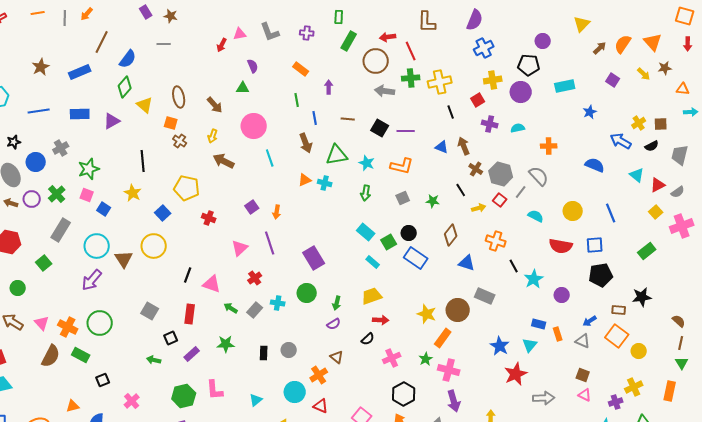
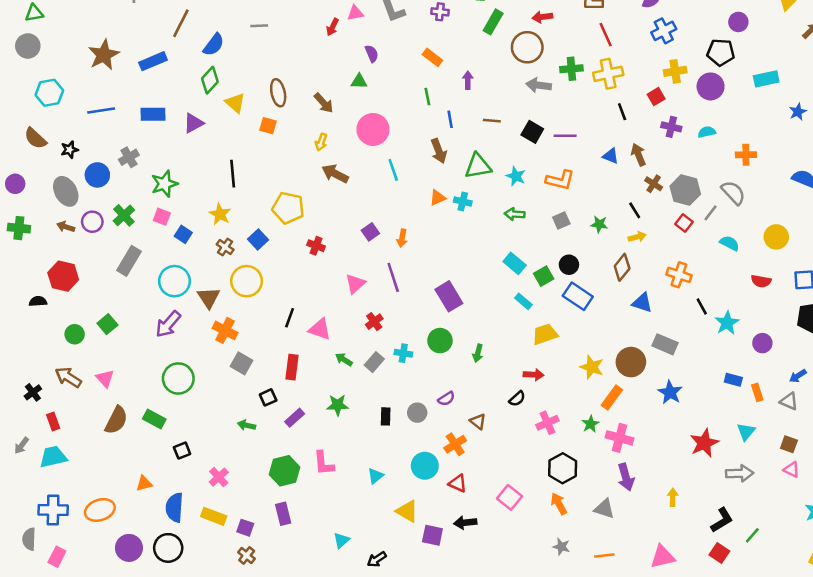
red line: (411, 51) -> (606, 35), moved
brown star: (41, 67) -> (104, 55), size x1.4
brown cross: (180, 141) -> (225, 247), moved
green arrow: (366, 193) -> (515, 214), turned 84
yellow arrow: (479, 208) -> (637, 237), moved
red semicircle: (561, 246) -> (761, 281), size x0.7
green square: (44, 263) -> (107, 324), moved
yellow trapezoid: (372, 296) -> (545, 334), moved
purple semicircle: (334, 324) -> (446, 399), moved
orange cross: (68, 327) -> (225, 330), moved
cyan triangle: (530, 345) -> (746, 432), moved
blue star: (500, 346) -> (670, 392), moved

